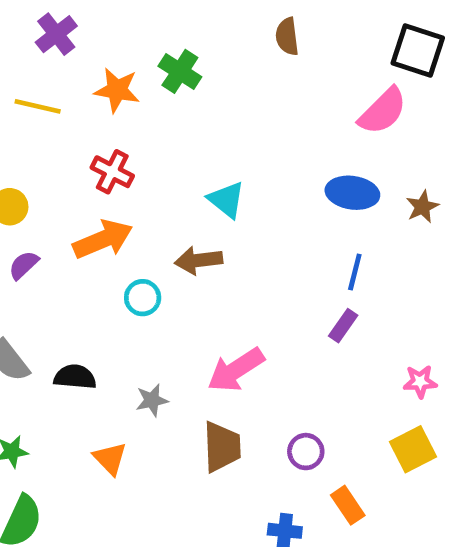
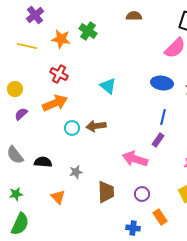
brown semicircle: (287, 36) -> (134, 16), turned 98
brown arrow: (199, 260) -> (96, 126), moved
pink arrow: (236, 370) -> (135, 159), moved, turned 50

